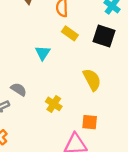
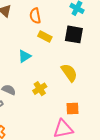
cyan triangle: (43, 53) -> (25, 56), turned 32
yellow cross: (54, 104) -> (40, 89), moved, turned 32

